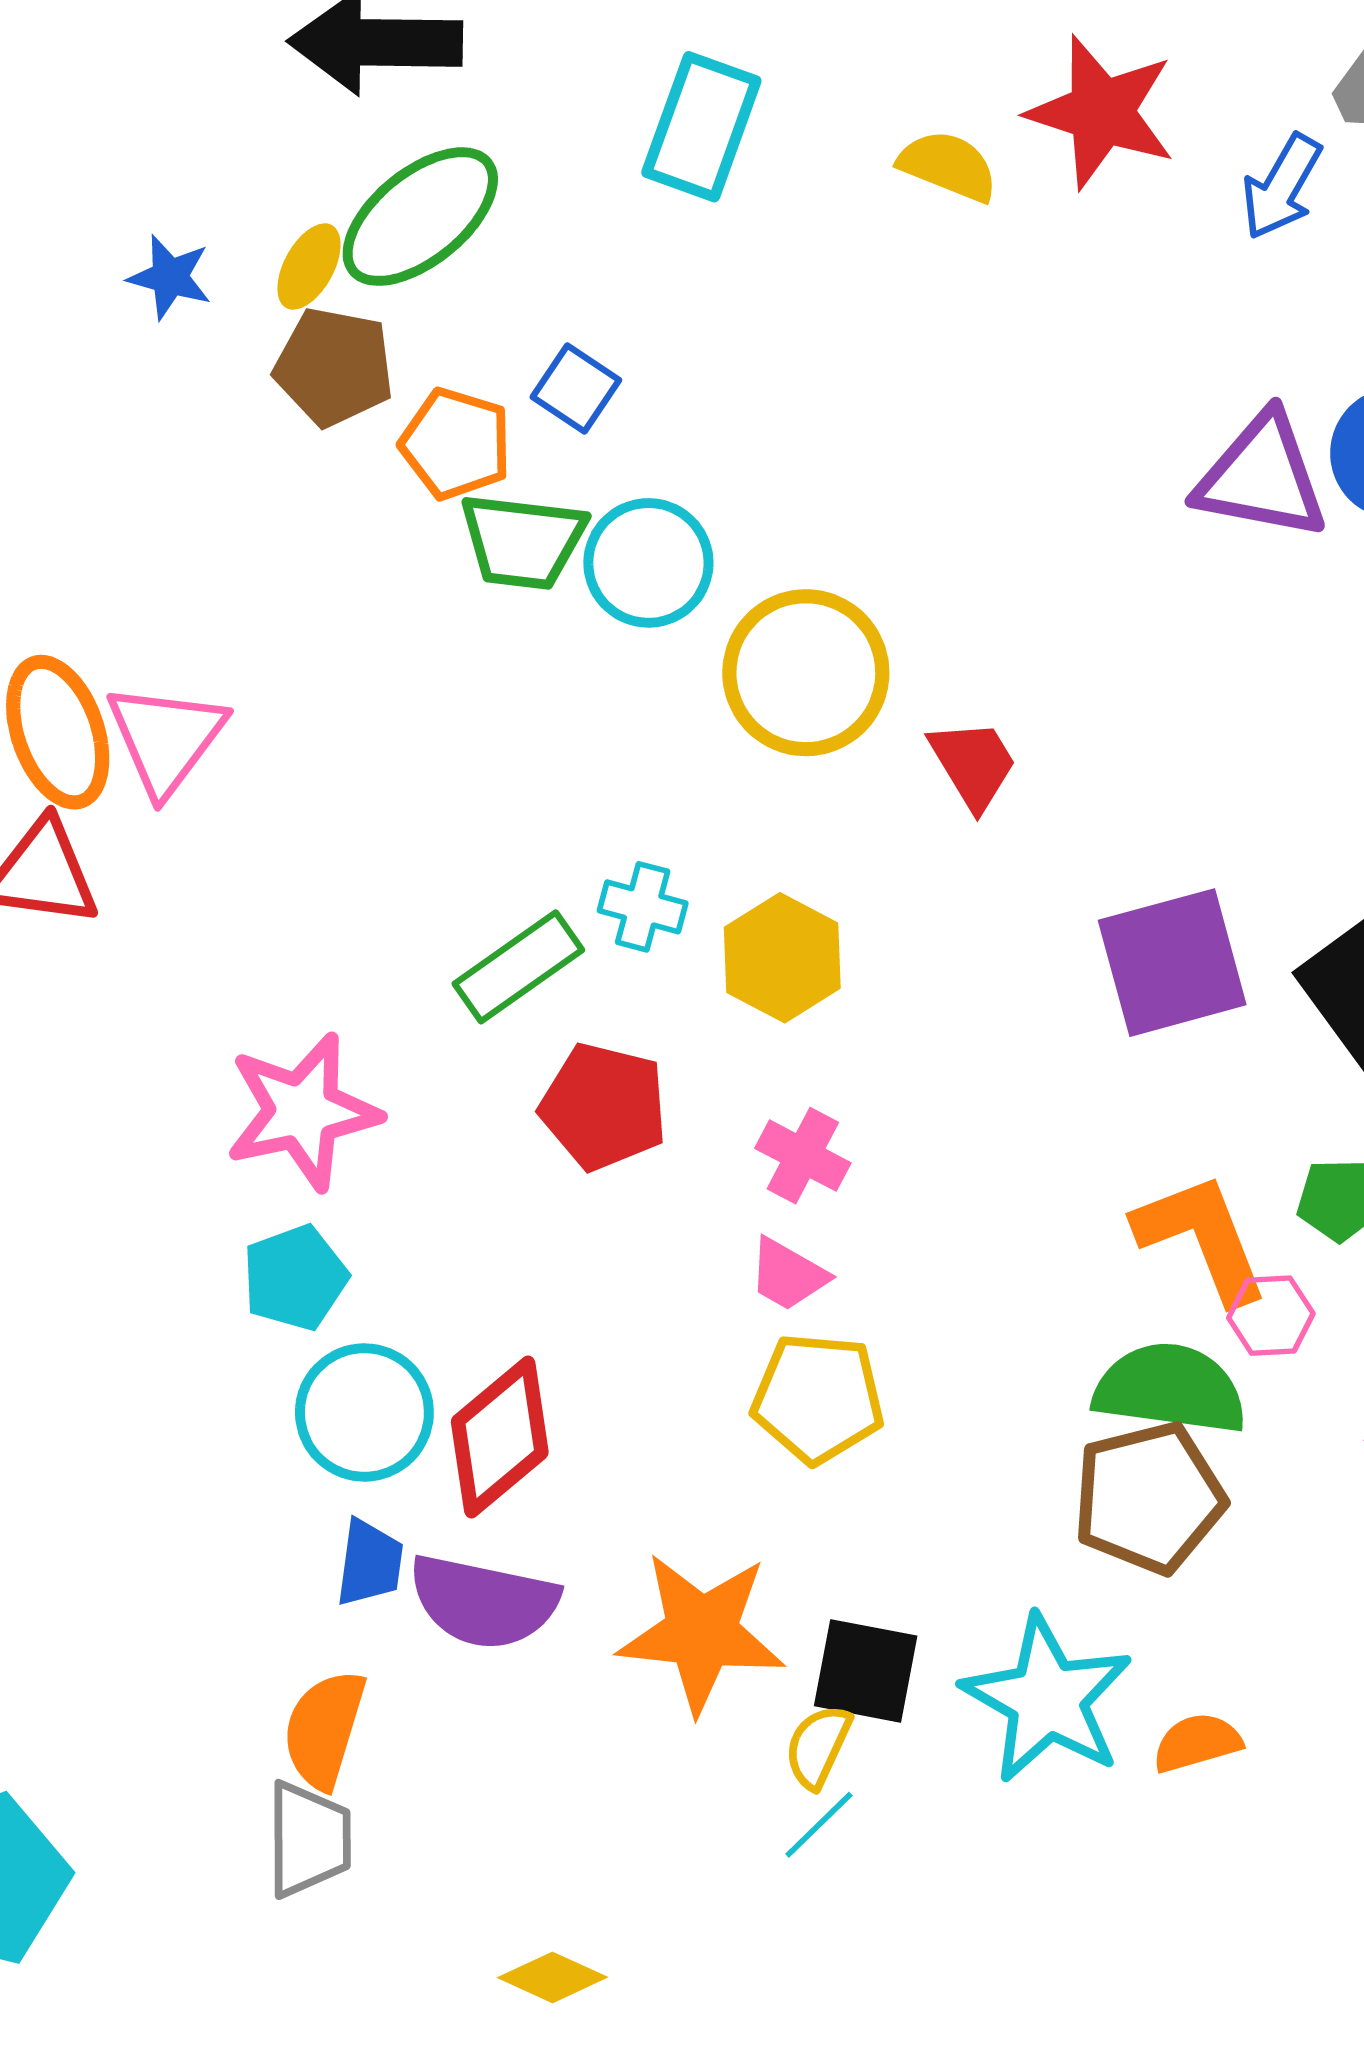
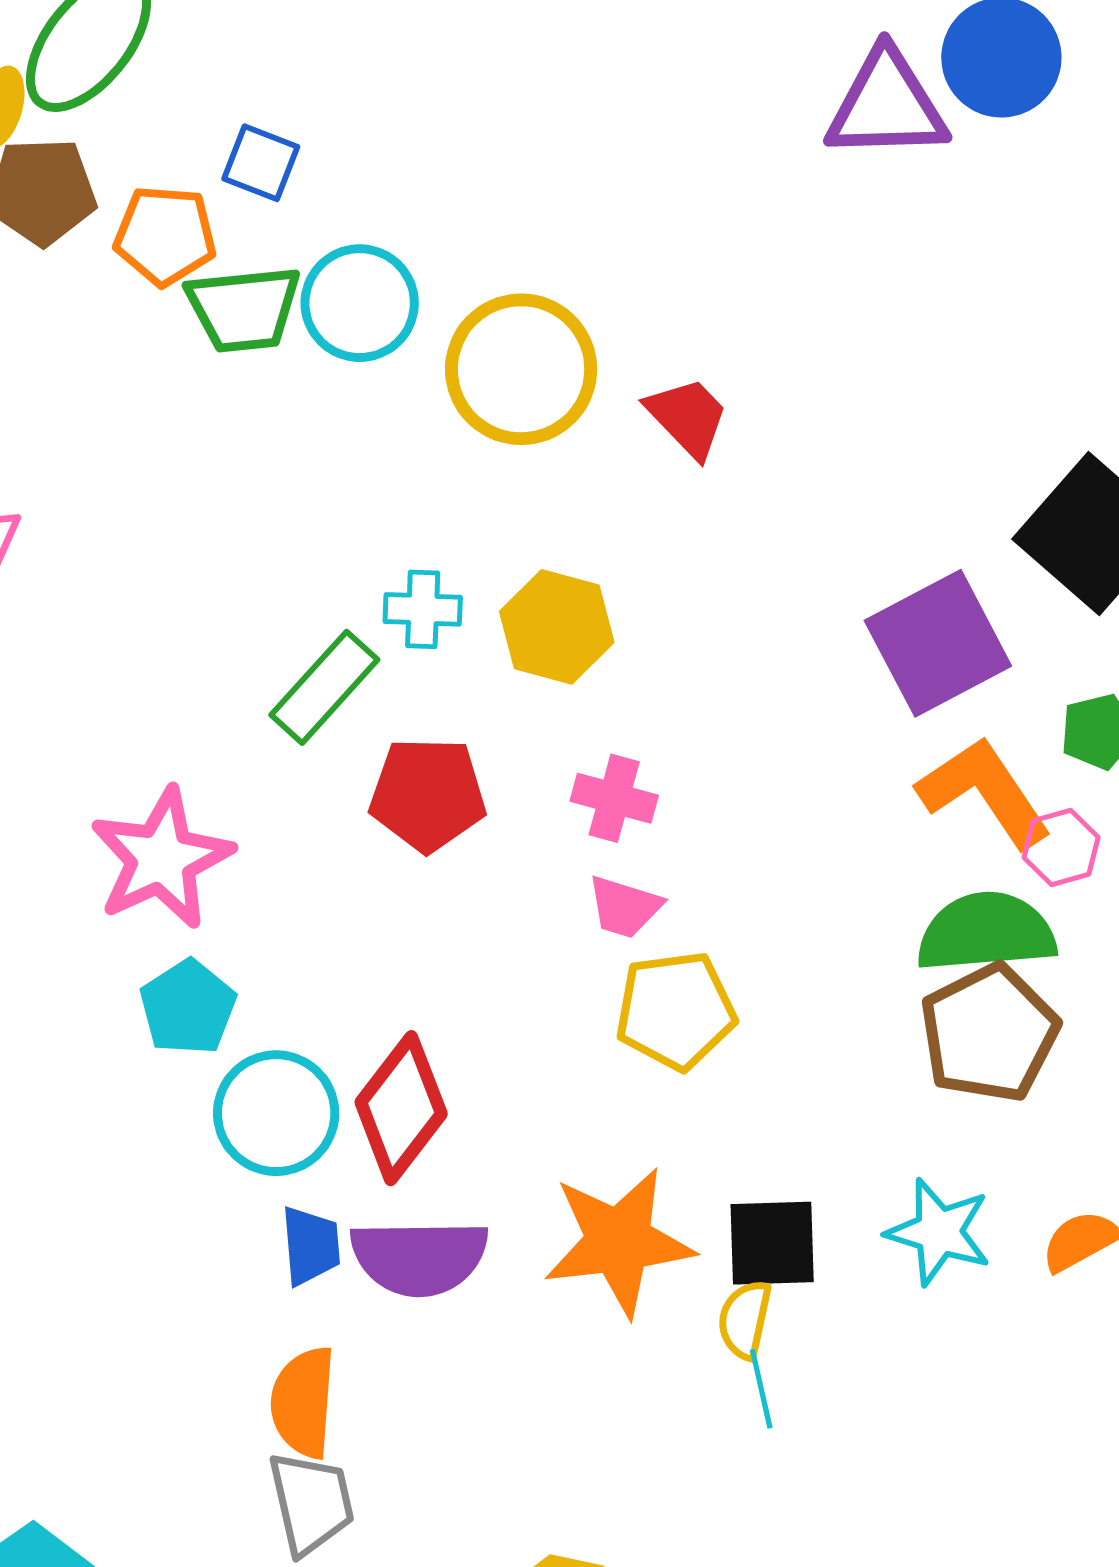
purple square: (1172, 963) -> (938, 643), moved
cyan star: (1047, 1699) -> (939, 1232), size x0.7
cyan line: (819, 1825) -> (761, 1389), turned -46

